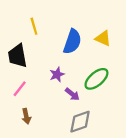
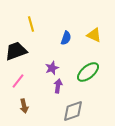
blue semicircle: (72, 42) -> (66, 38), size x0.6
black trapezoid: (17, 56) -> (16, 51), turned 80
purple arrow: (72, 94) -> (58, 86), moved, turned -120

